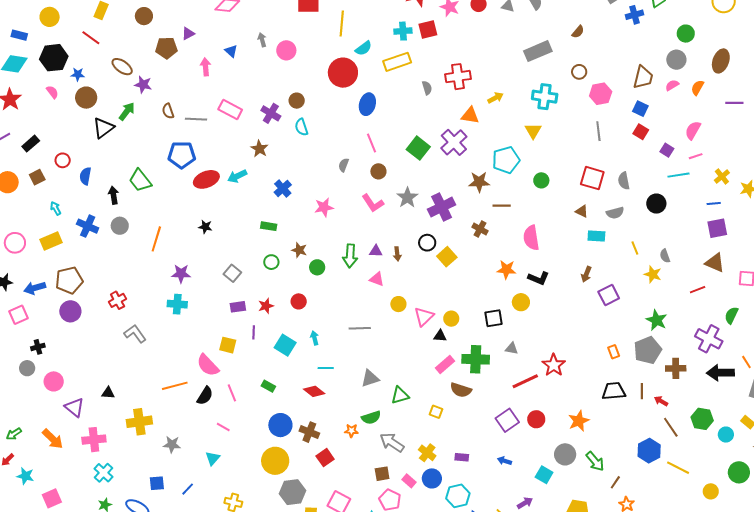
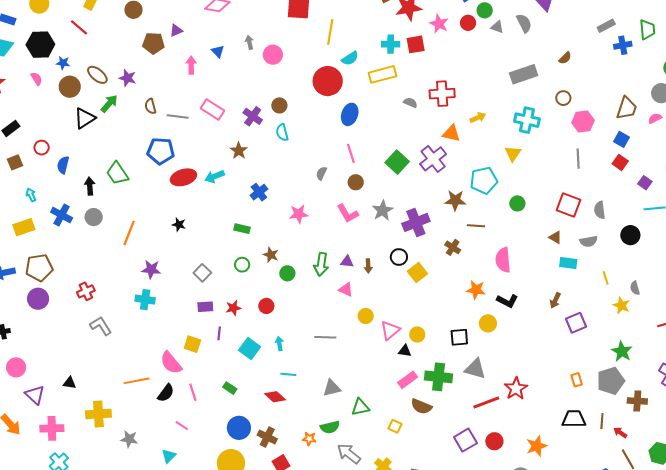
brown ellipse: (122, 67) -> (97, 75), moved
gray semicircle: (427, 88) -> (410, 103), turned -56
gray triangle: (512, 348) -> (475, 369), size x1.6

